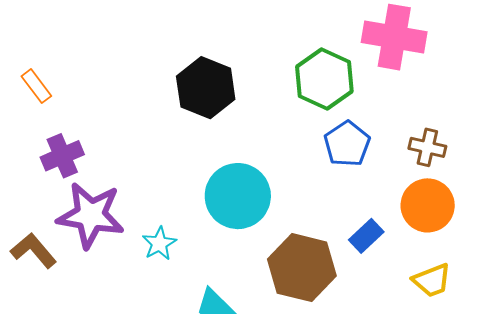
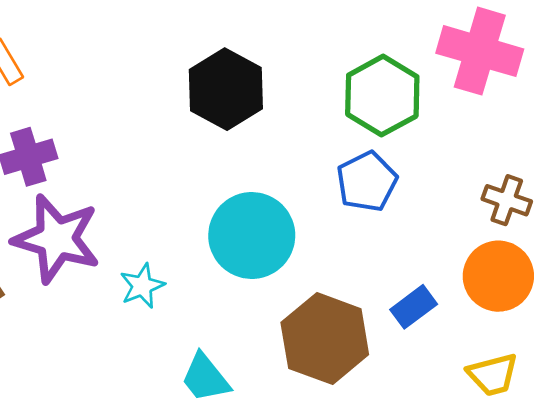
blue pentagon: (347, 144) -> (367, 182), moved

